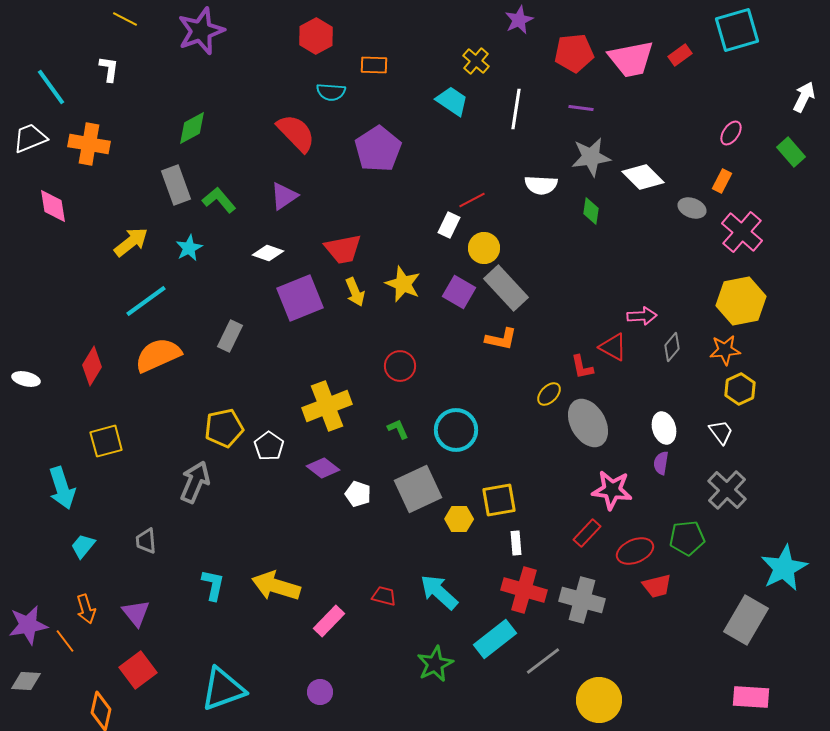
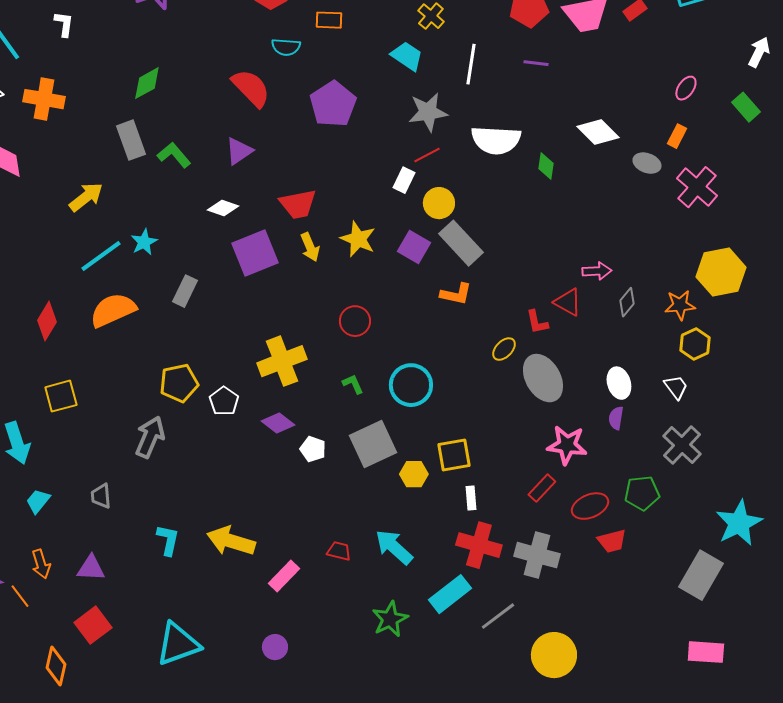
gray star: (591, 157) -> (428, 112), moved
white semicircle: (541, 185) -> (496, 140), size x1.5
cyan star: (189, 248) -> (144, 242), moved
yellow hexagon: (741, 301) -> (721, 272), moved
purple triangle: (136, 613) -> (91, 568), turned -48

